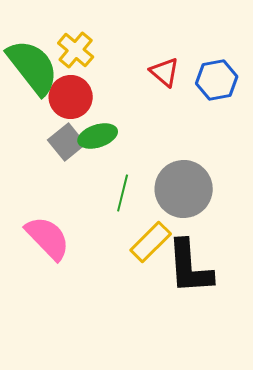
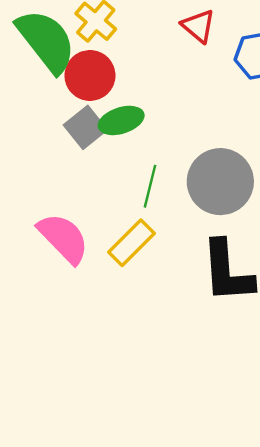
red triangle: (165, 72) -> (198, 26), moved
yellow rectangle: (151, 242) -> (131, 243), moved

